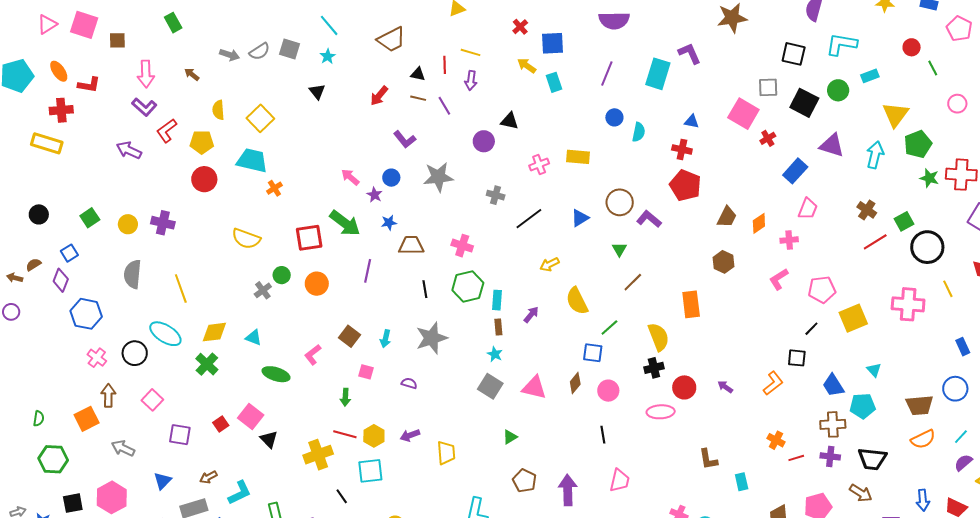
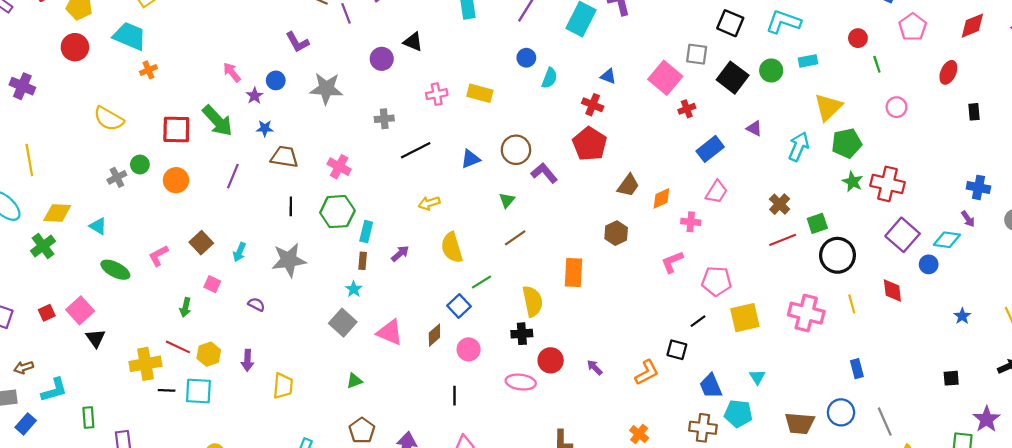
purple triangle: (832, 145) -> (754, 128), size x0.6
gray cross: (496, 195) -> (384, 119), turned -30
blue square: (593, 353) -> (459, 306), turned 30
purple arrow: (410, 435) -> (247, 360), turned -78
black line: (342, 496) -> (167, 390), moved, turned -63

